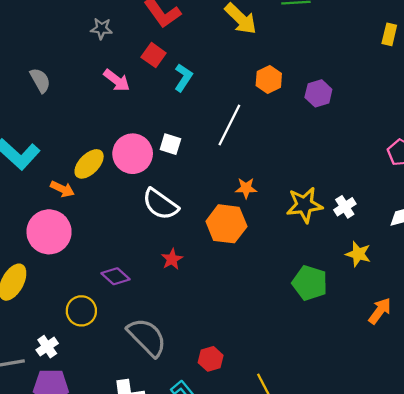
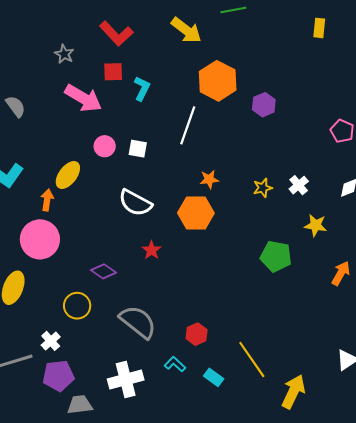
gray star: (101, 29) -> (64, 54), turned 30
red square: (154, 55) -> (113, 72), turned -30
orange hexagon: (269, 79) -> (218, 81), size x1.6
pink arrow: (117, 80) -> (83, 98), size x1.5
purple hexagon: (318, 93) -> (264, 105), moved
pink circle: (133, 154) -> (105, 146), moved, size x0.6
orange arrow: (62, 189) -> (47, 200), turned -100
yellow star: (304, 205) -> (263, 188), size x0.6

